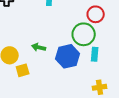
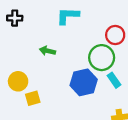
green arrow: (39, 47) -> (47, 51), moved
cyan rectangle: (95, 54) -> (114, 80), turned -40

